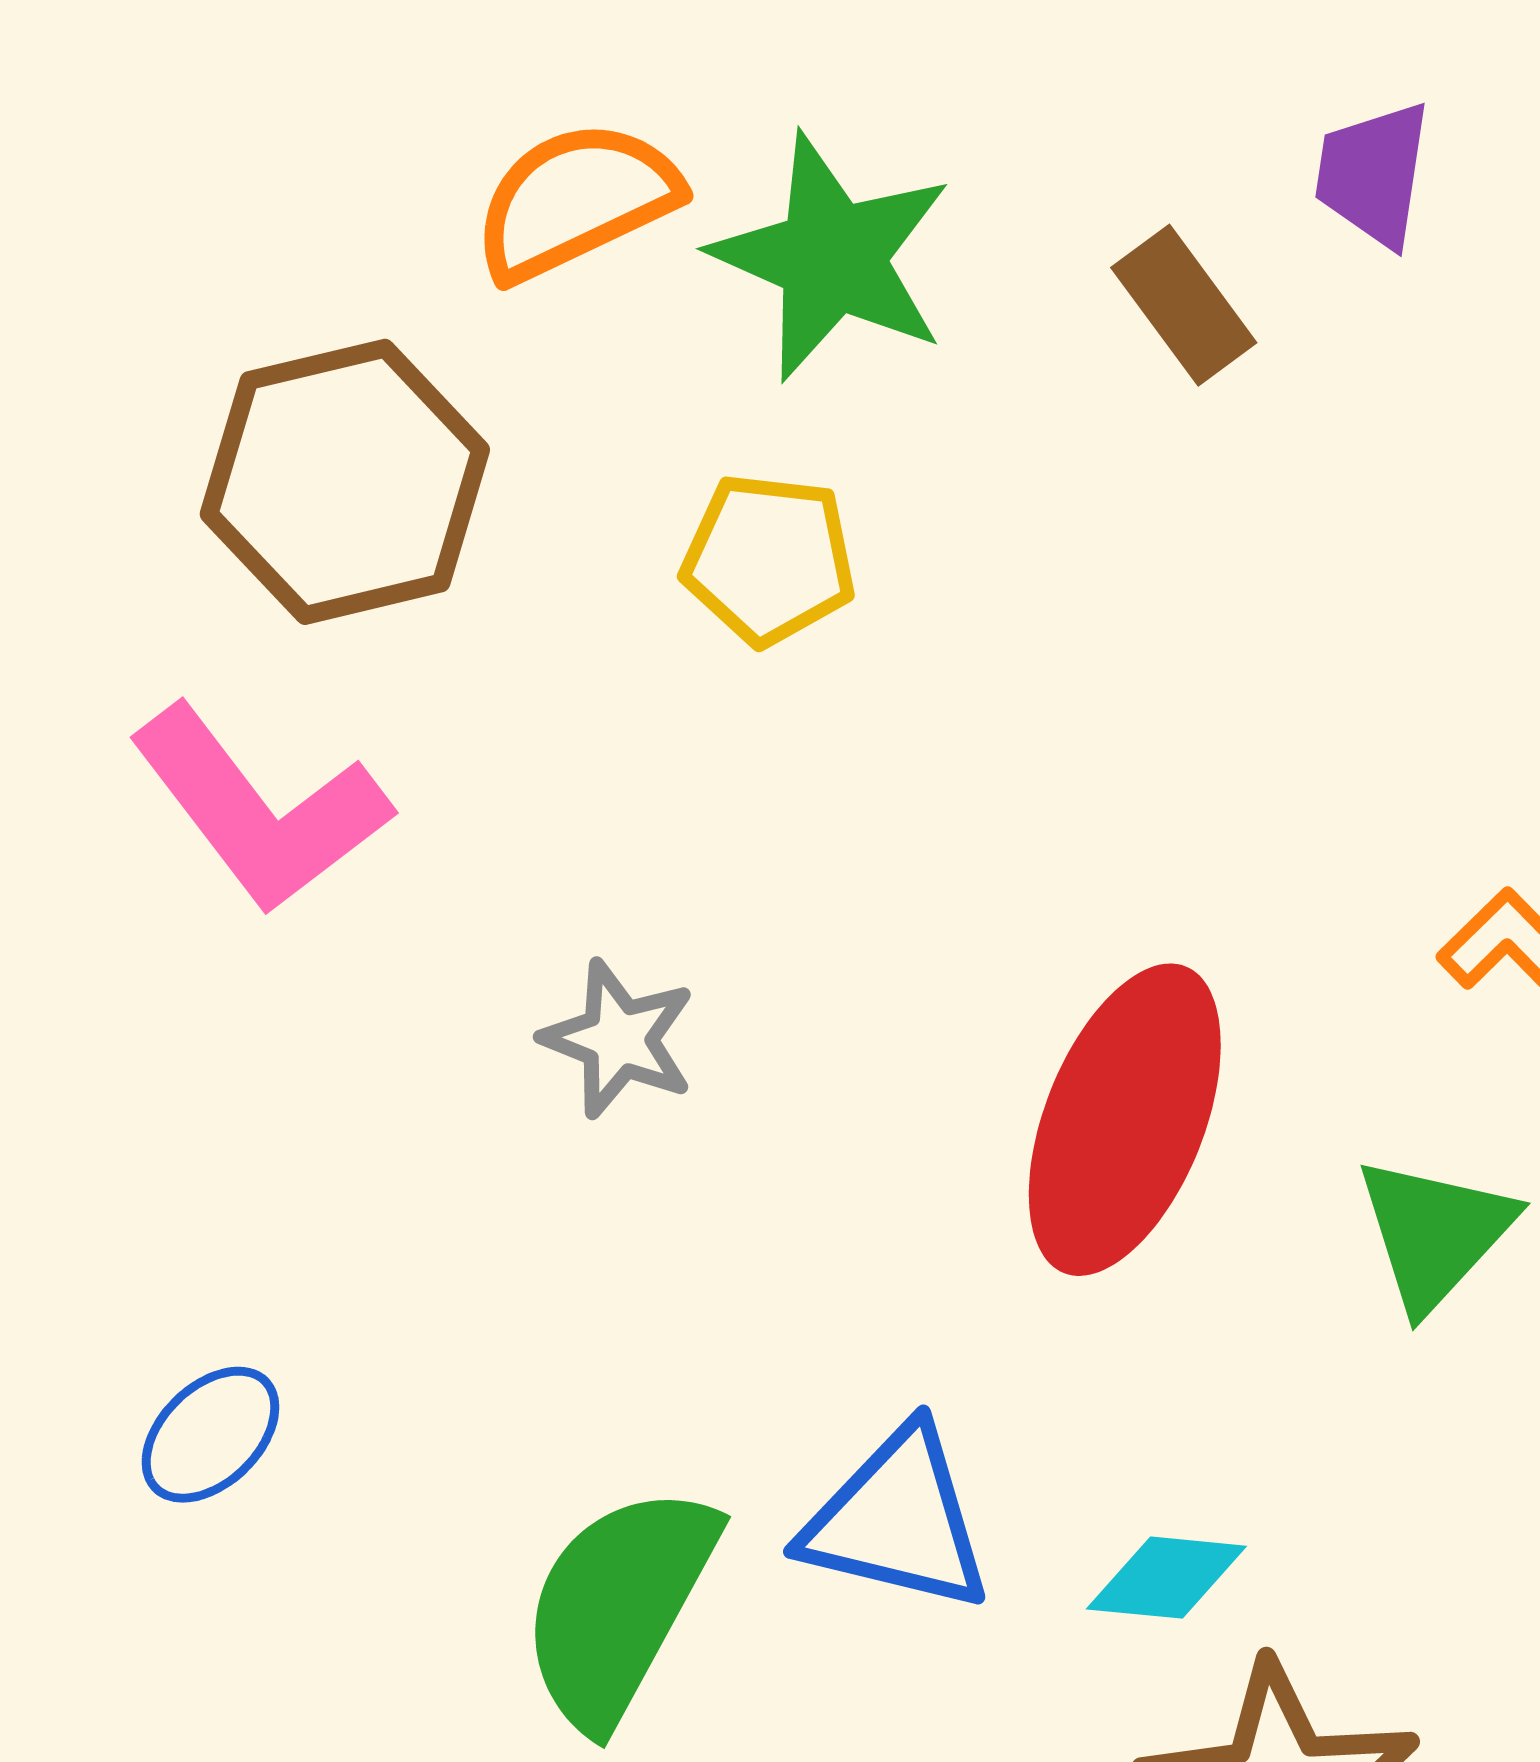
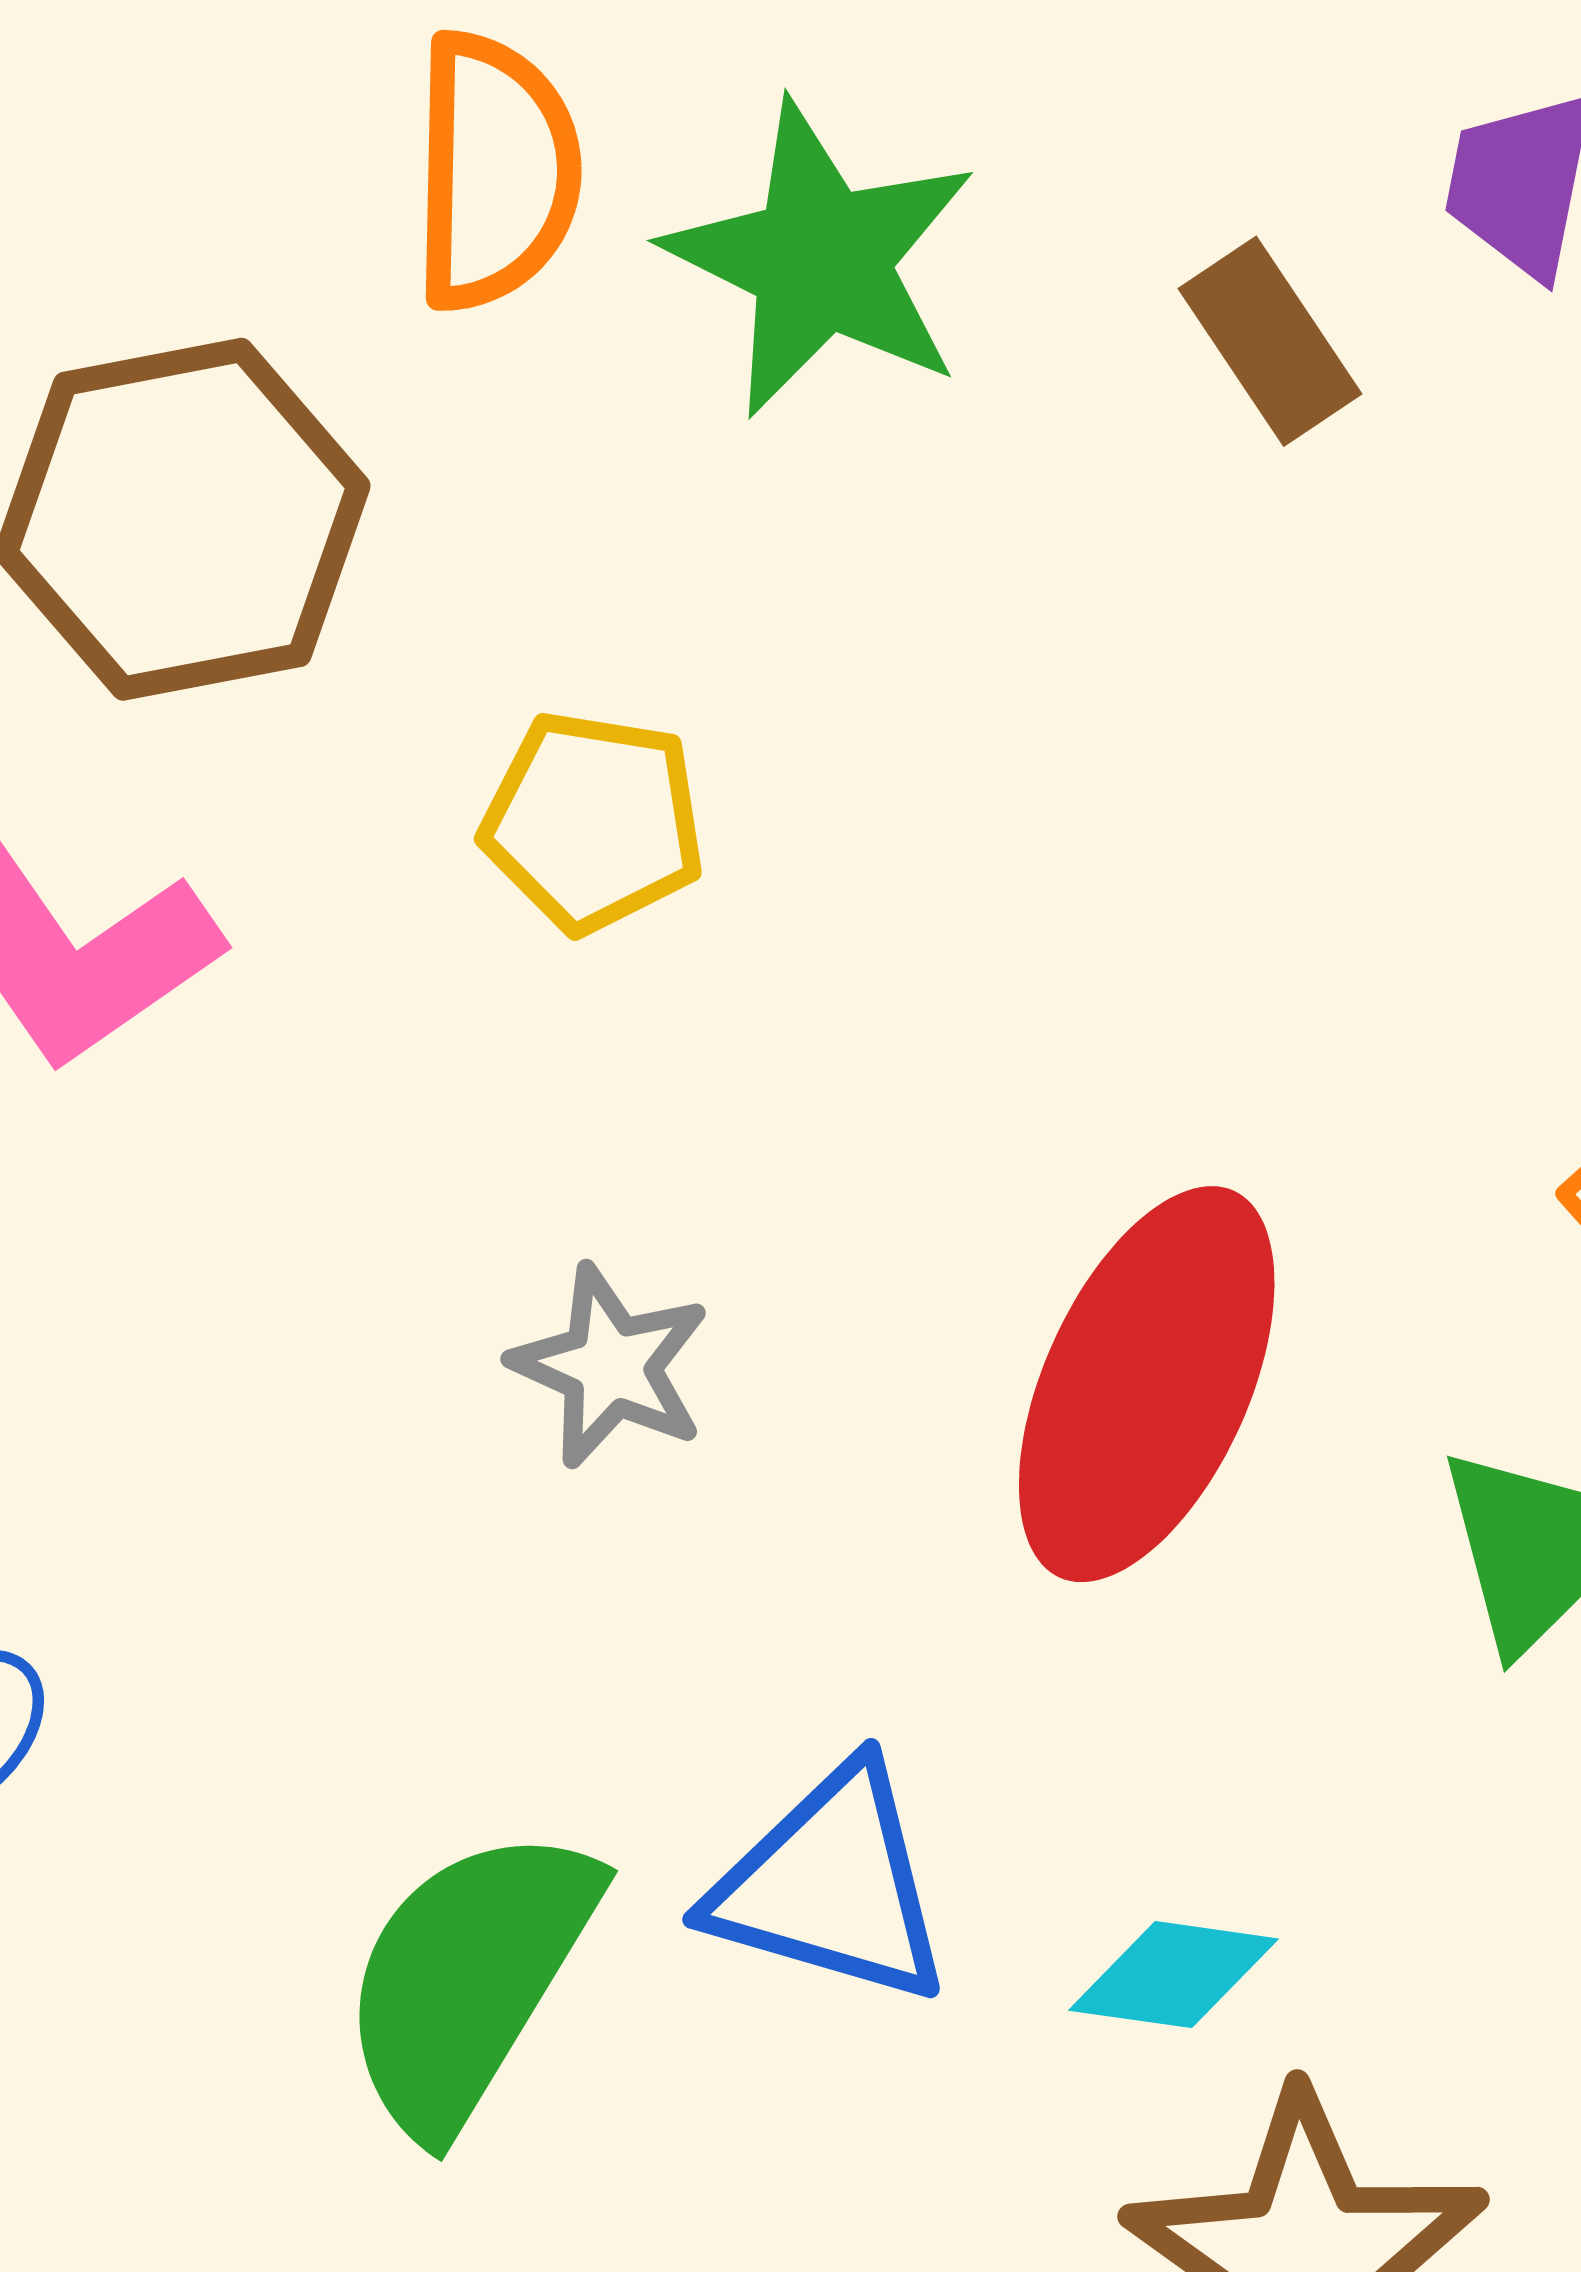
orange semicircle: (576, 201) -> (495, 172), turned 114
yellow pentagon: (769, 559) -> (593, 822), moved
gray star: (619, 1039) -> (610, 1366), moved

